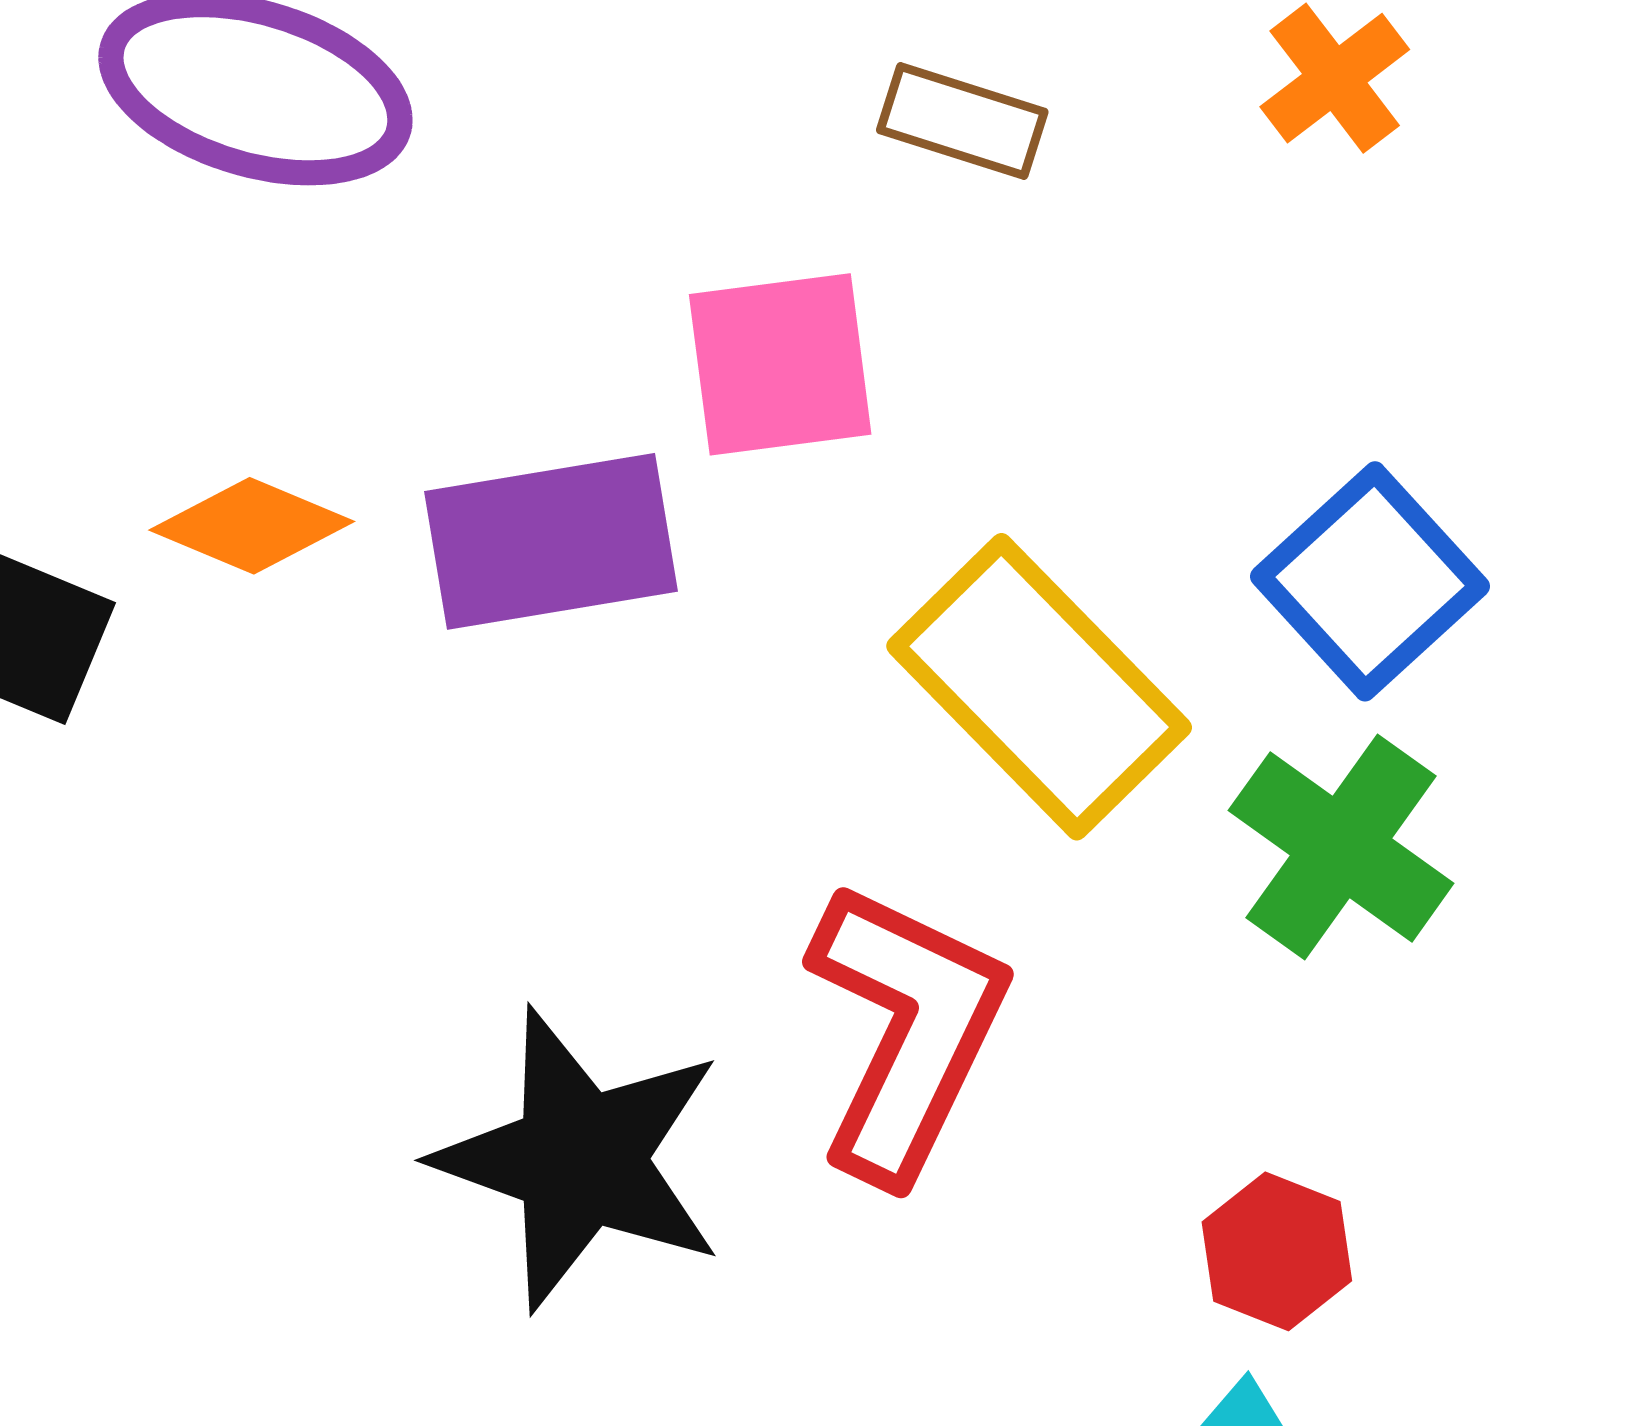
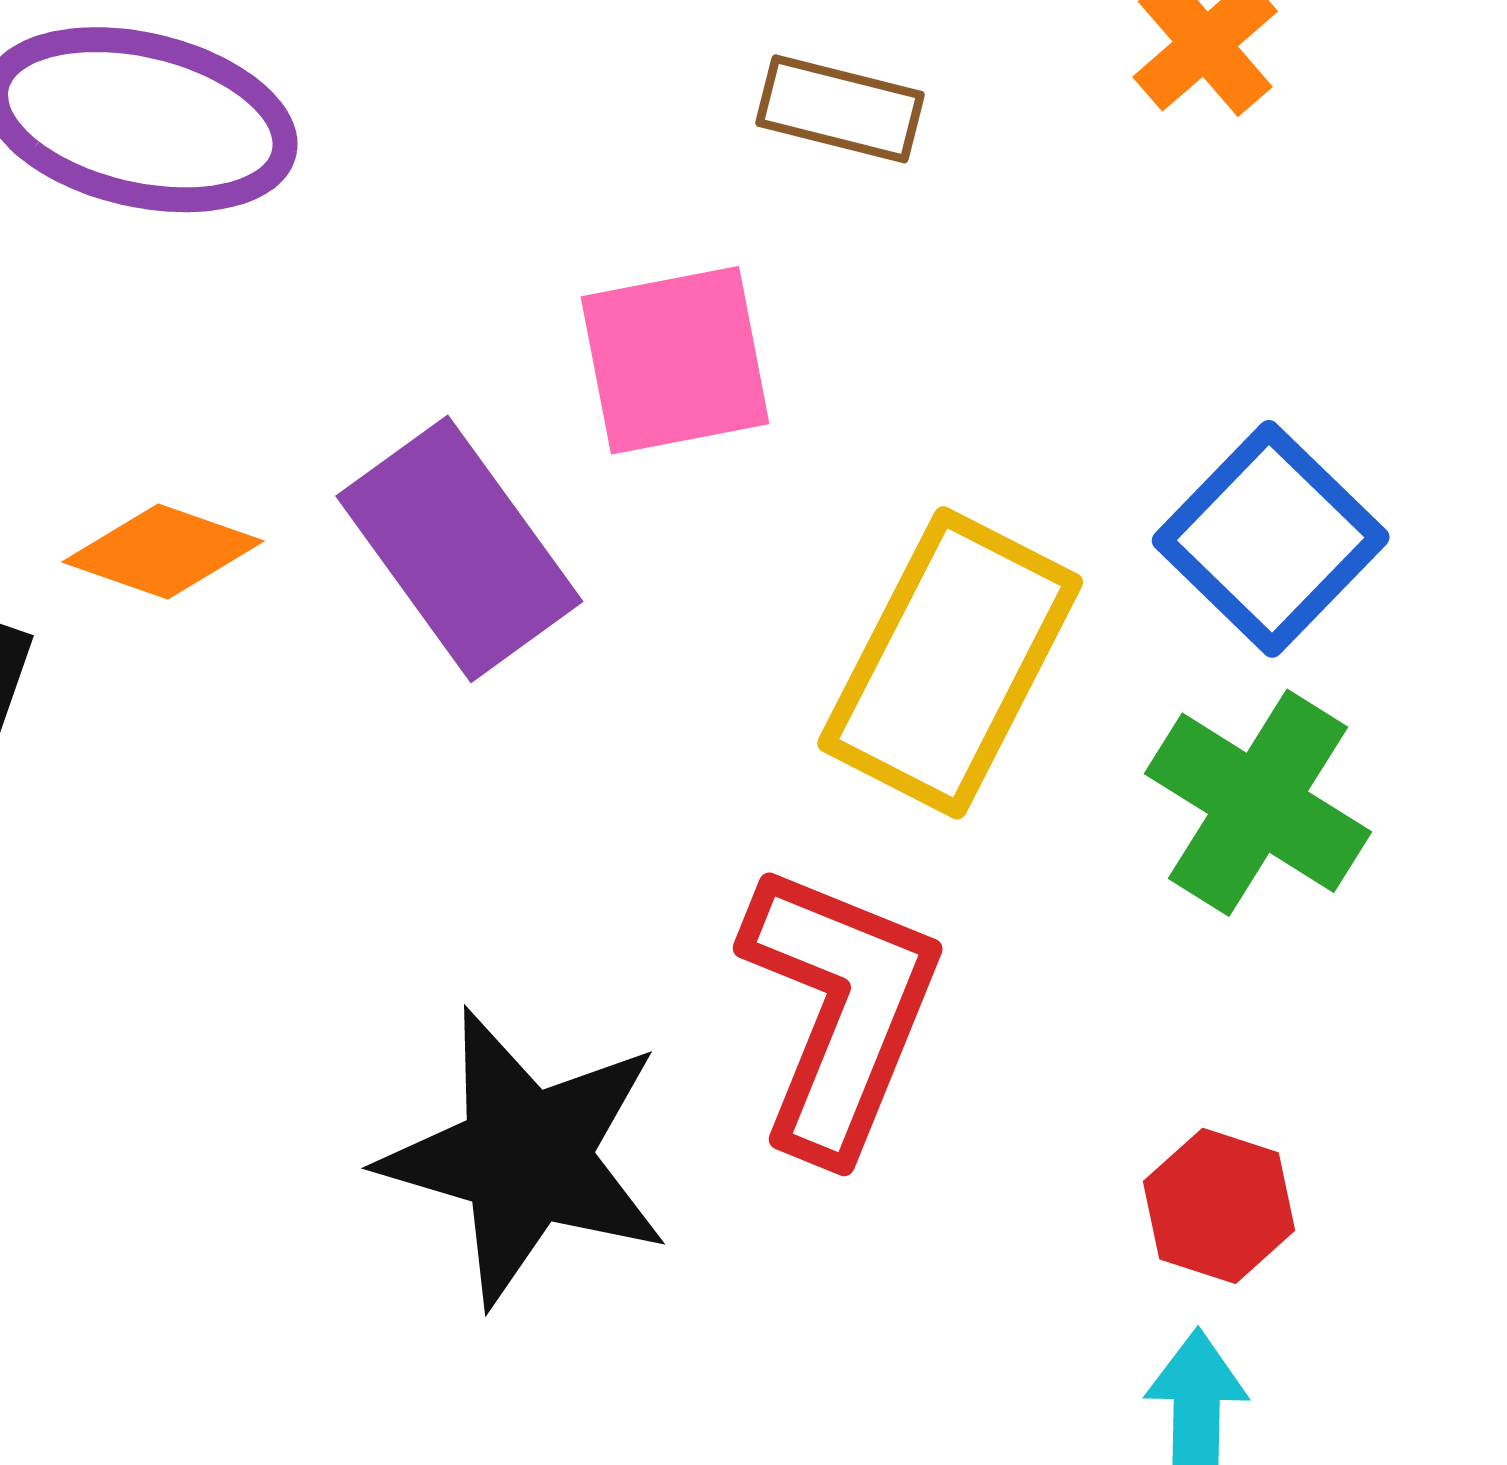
purple rectangle: (551, 541) -> (459, 549), turned 67
yellow rectangle: (1039, 687) -> (950, 663), turned 75

